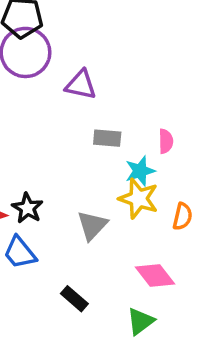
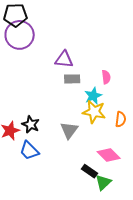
purple triangle: (81, 85) -> (64, 59), moved
black rectangle: (74, 299) -> (89, 171), moved

